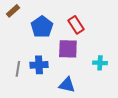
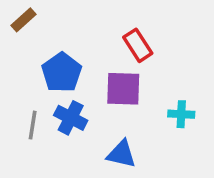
blue pentagon: (42, 27) -> (62, 72), moved
blue cross: (39, 65) -> (71, 118), turned 30

